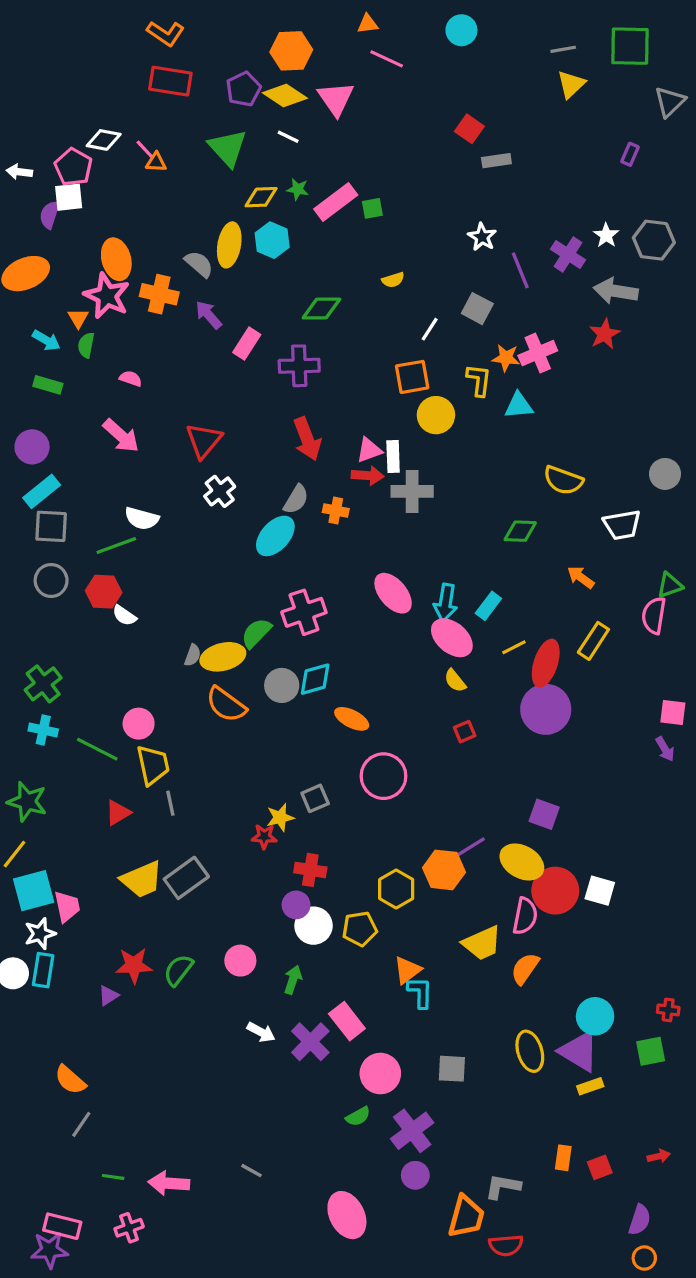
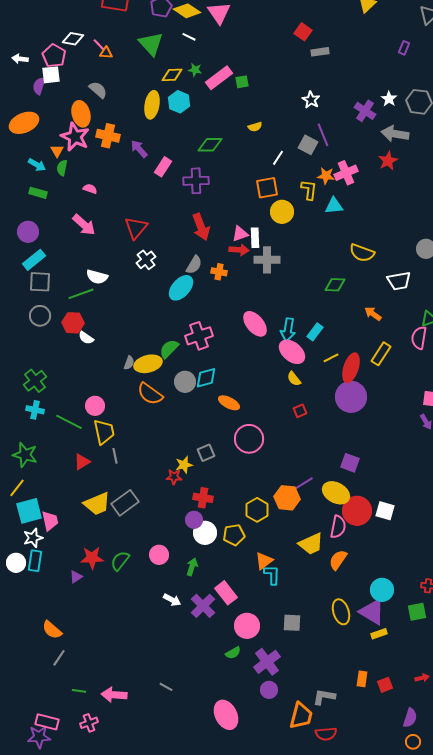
gray semicircle: (199, 264) -> (98, 90), moved
purple line: (520, 270) -> (323, 135), moved

